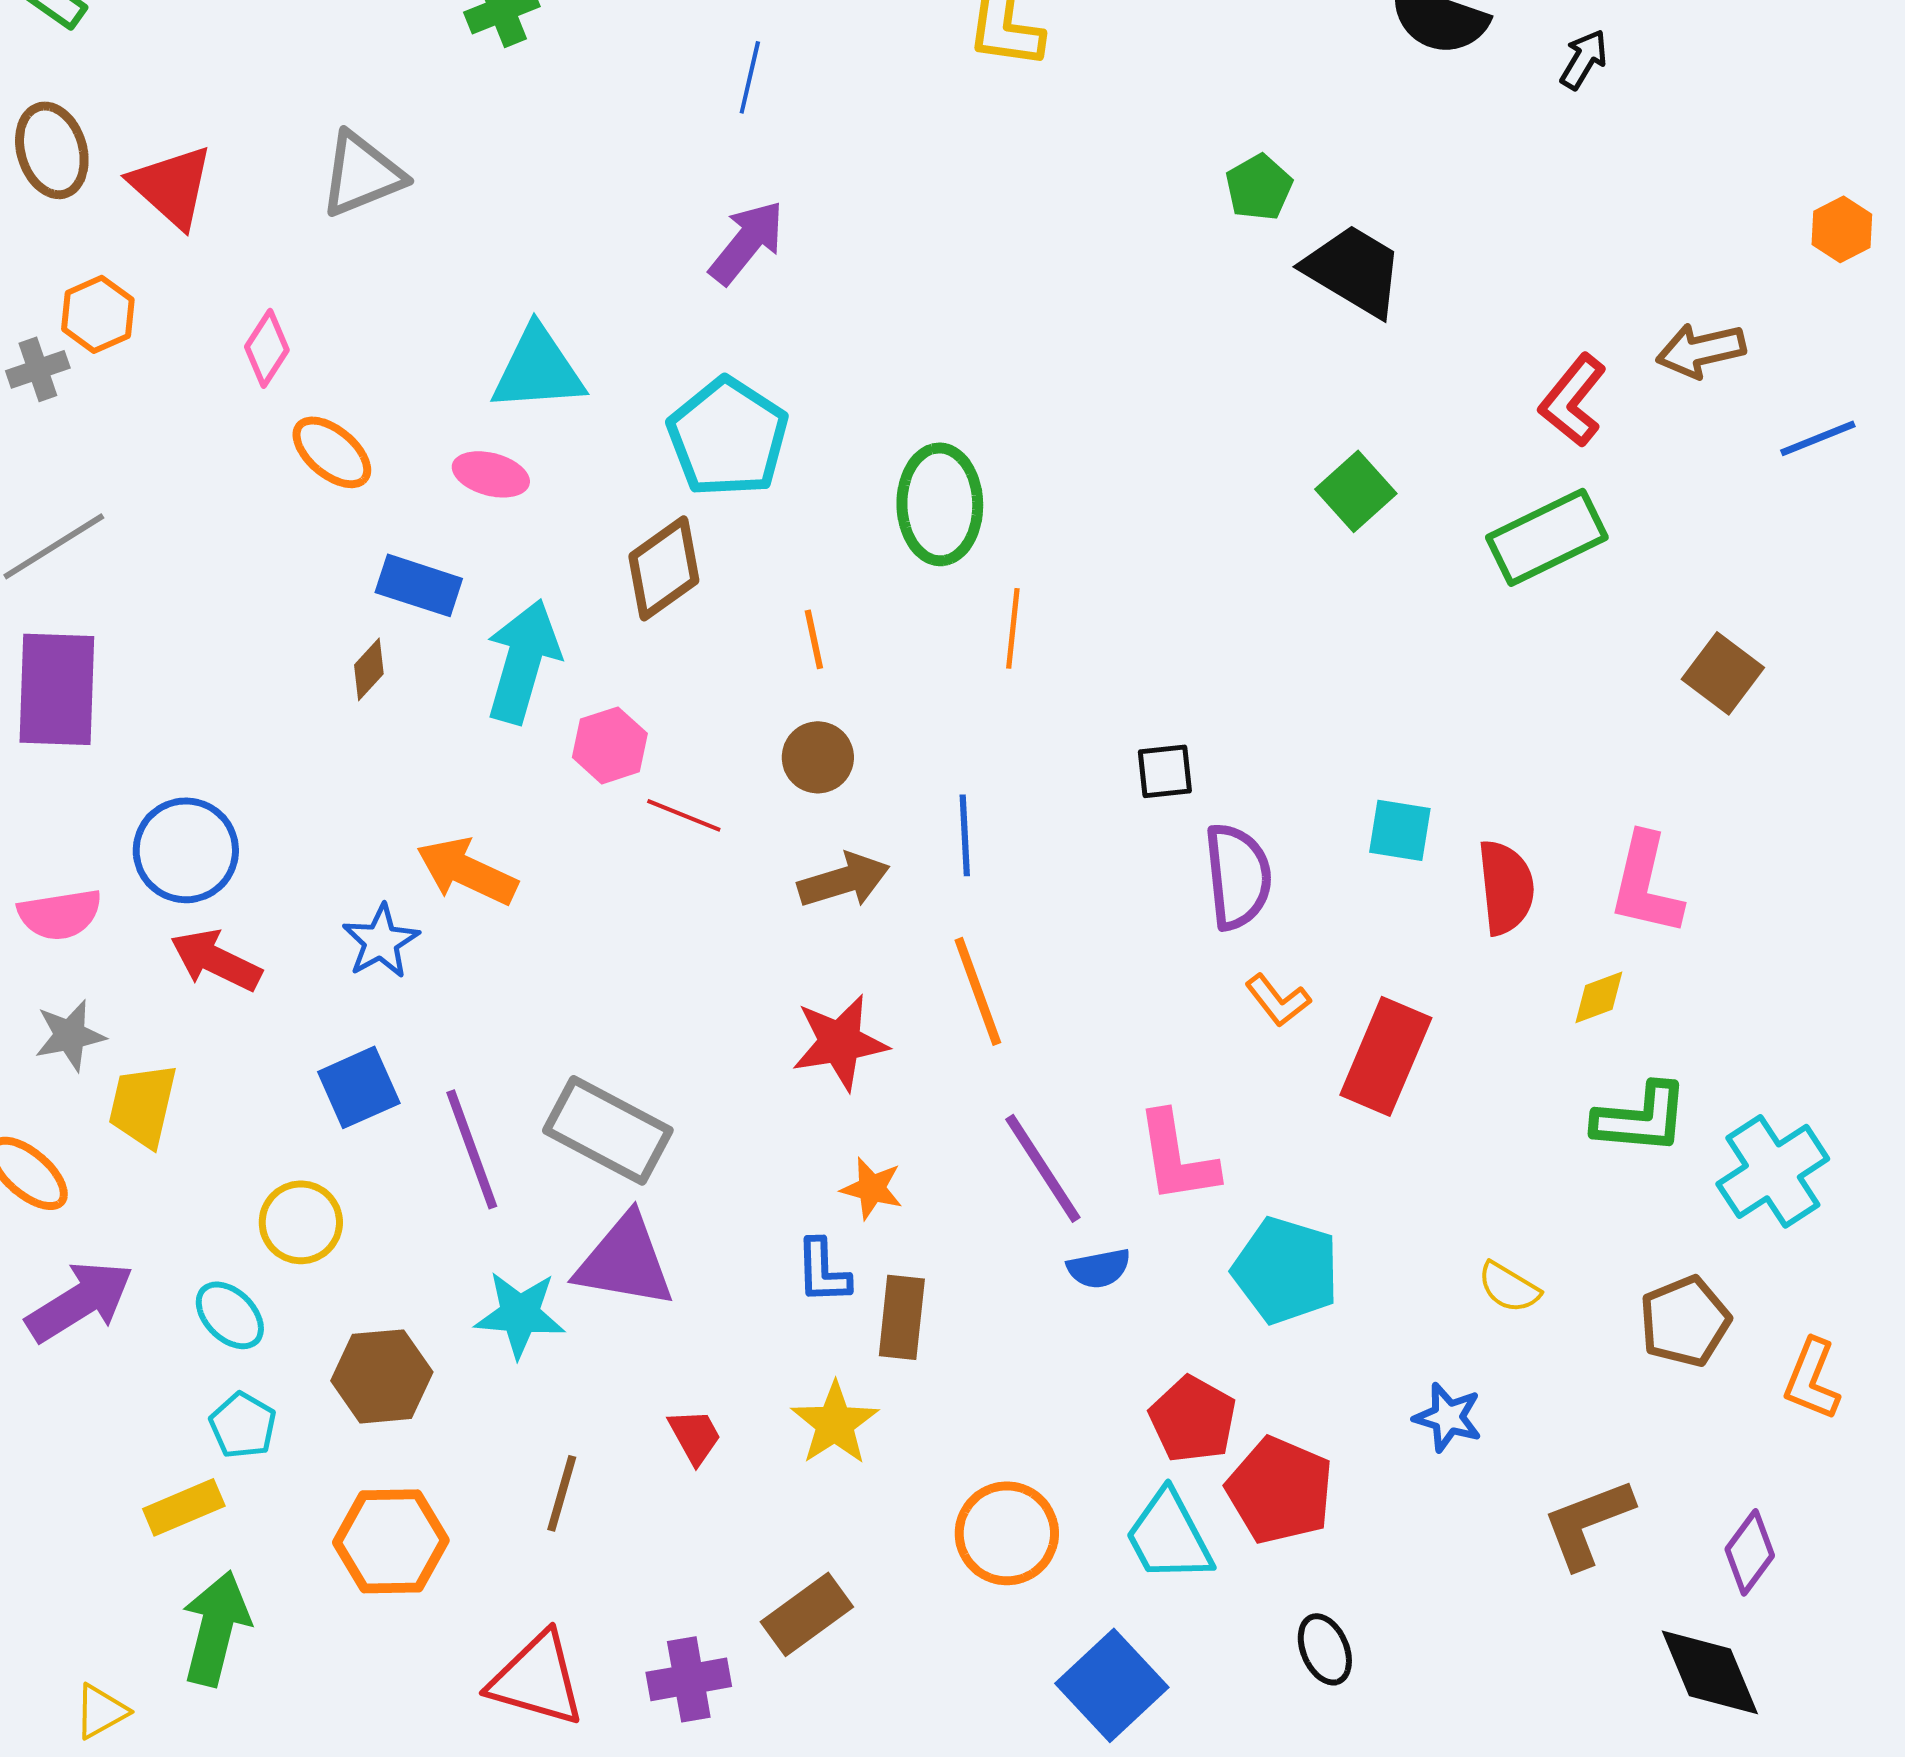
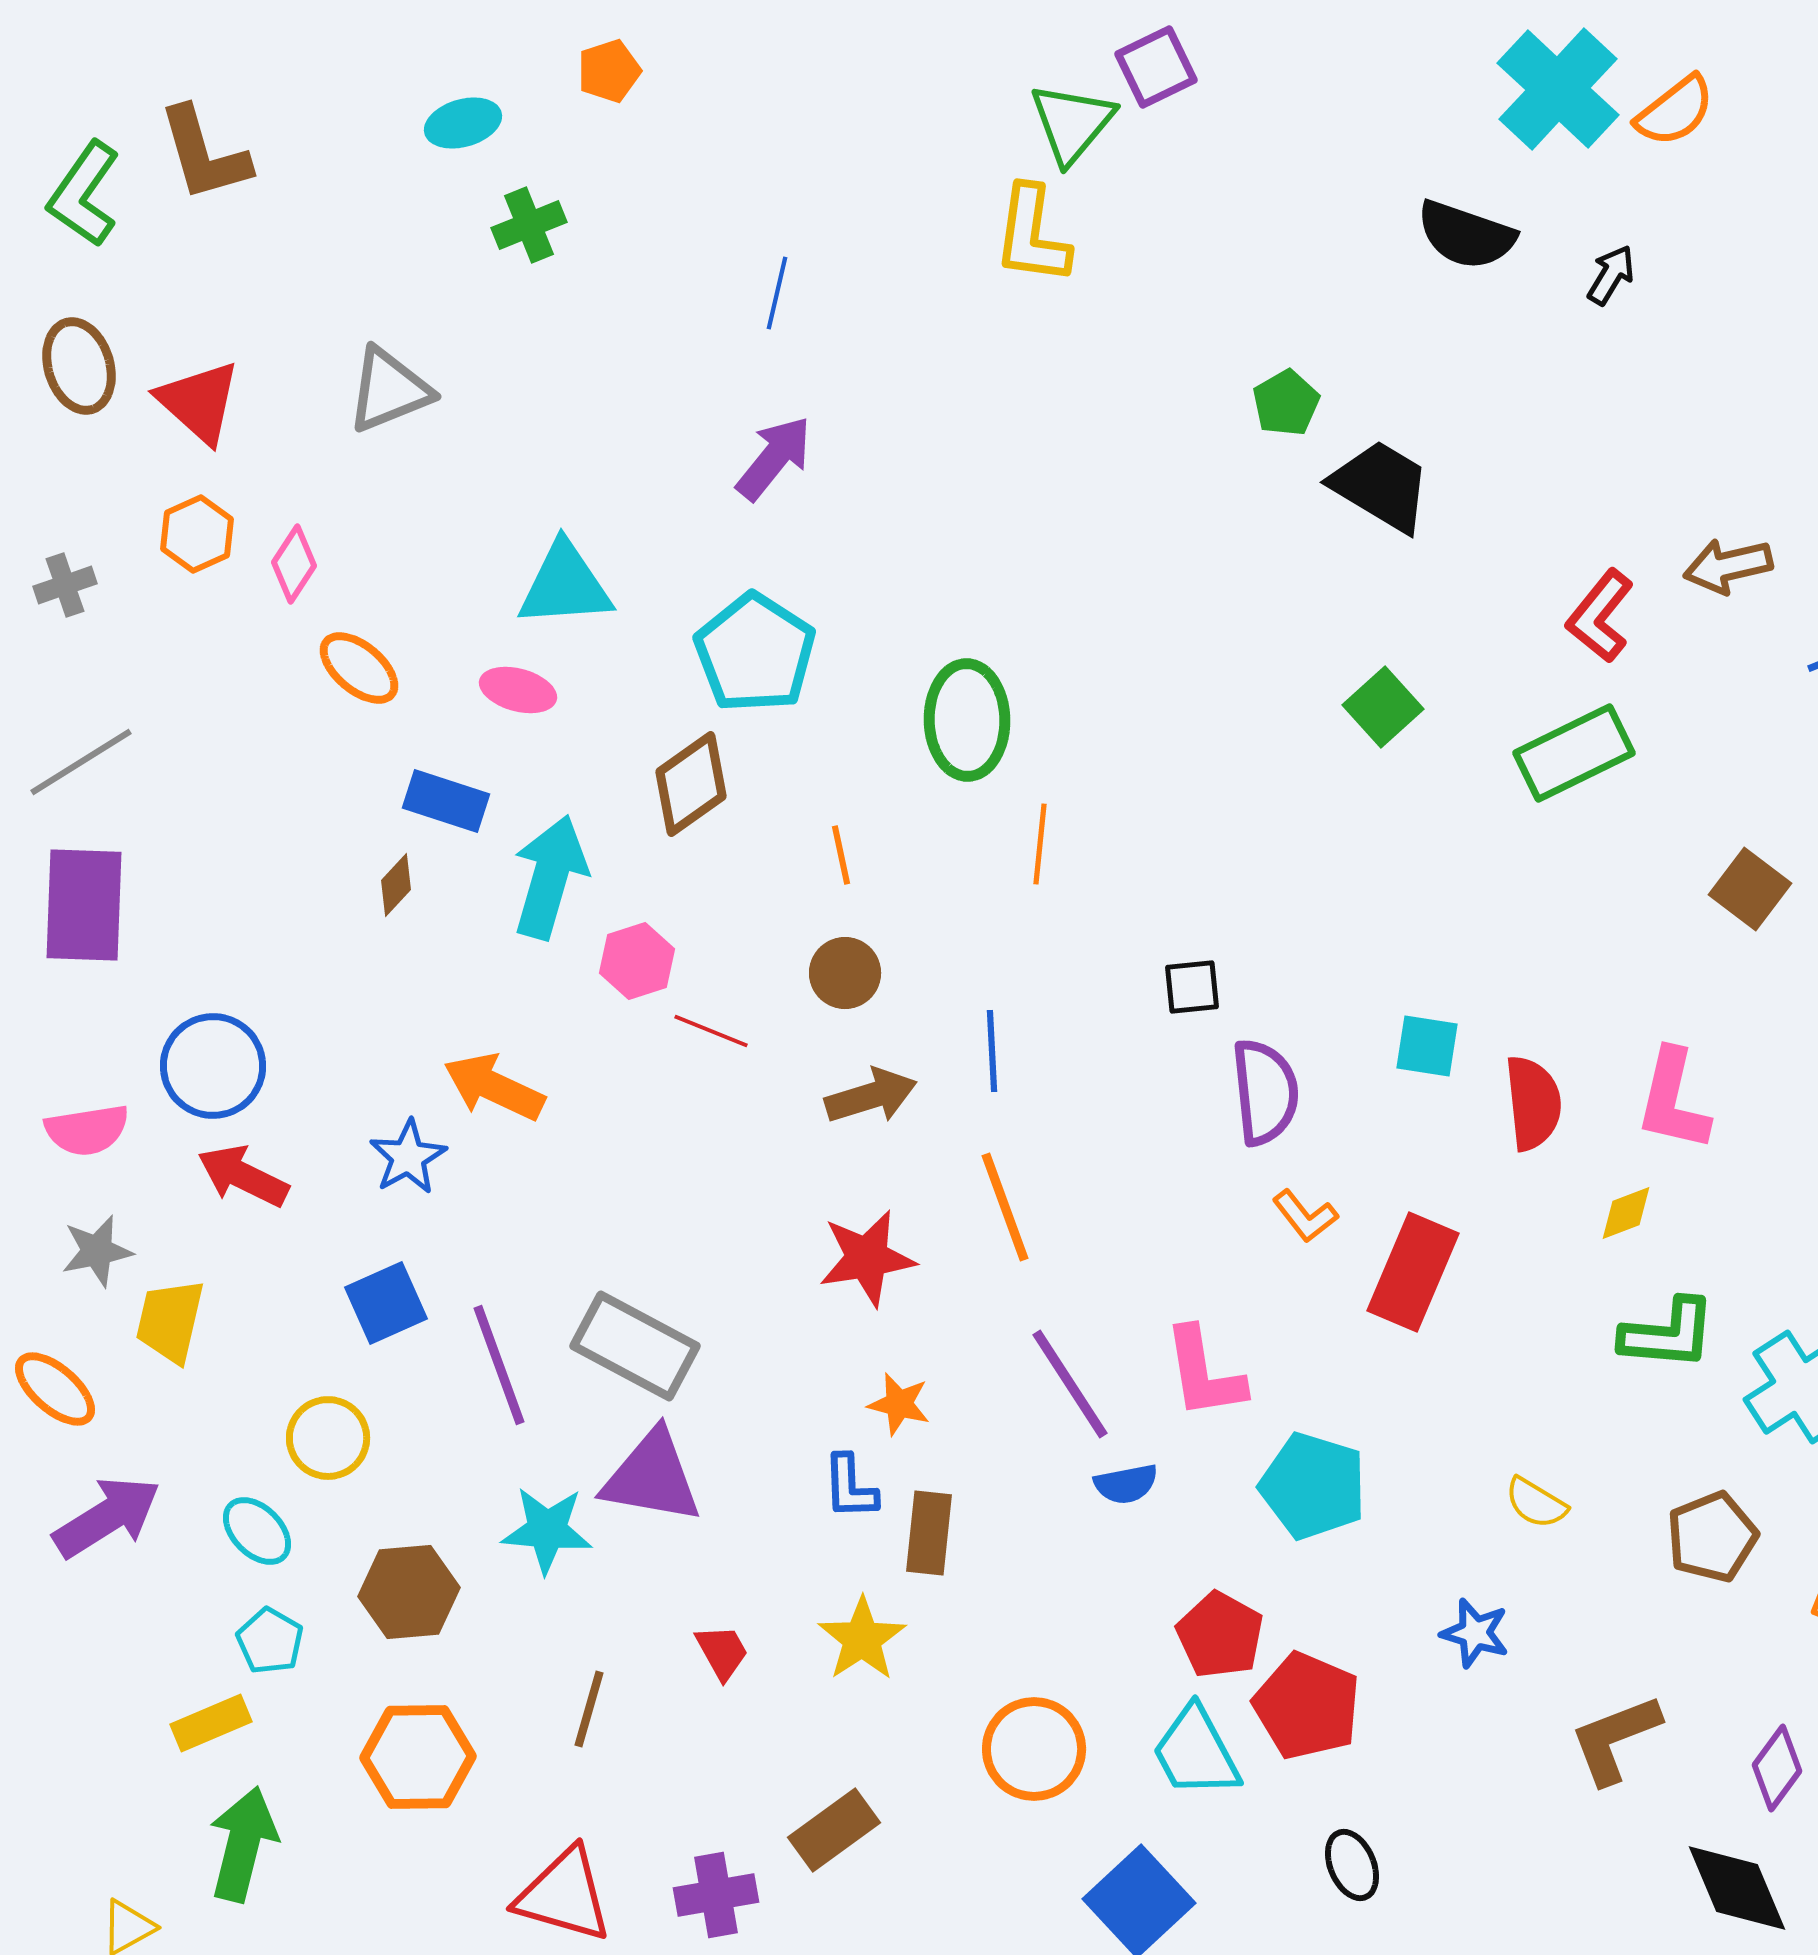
orange hexagon: (98, 314) -> (197, 534), moved

